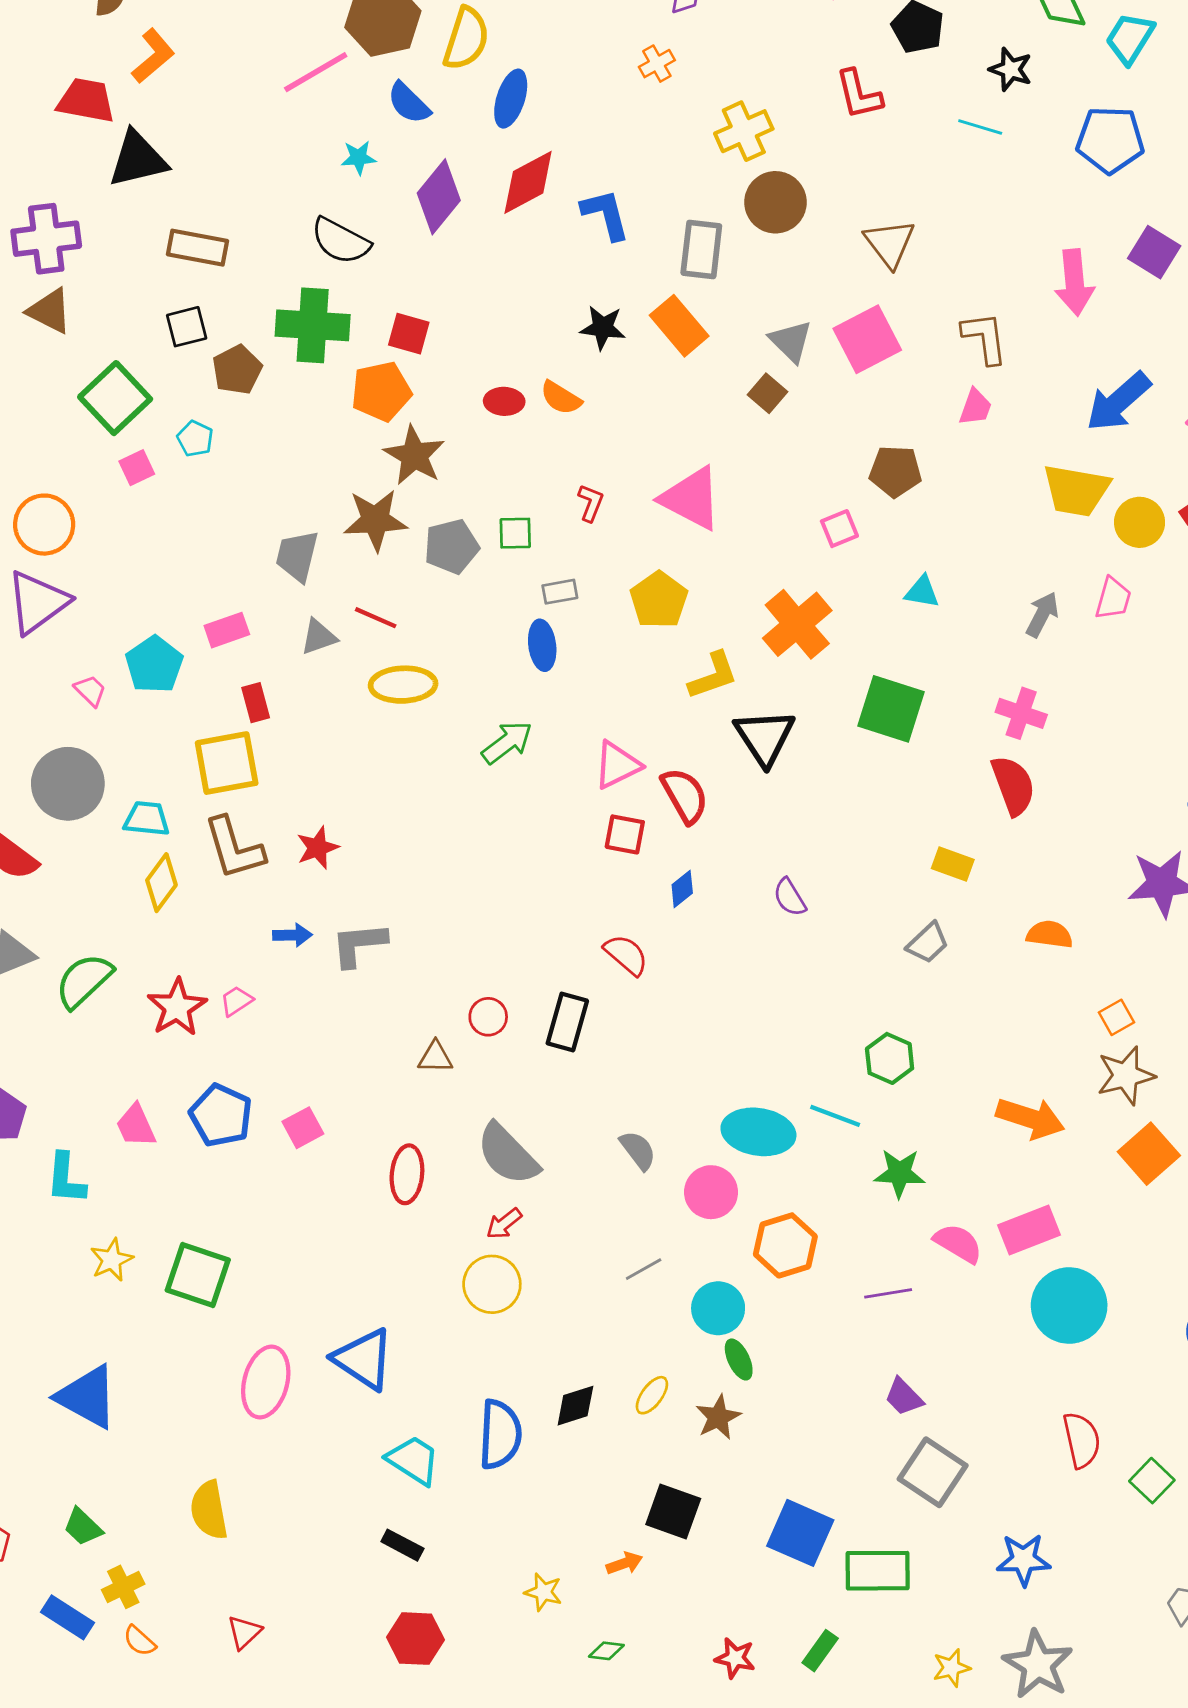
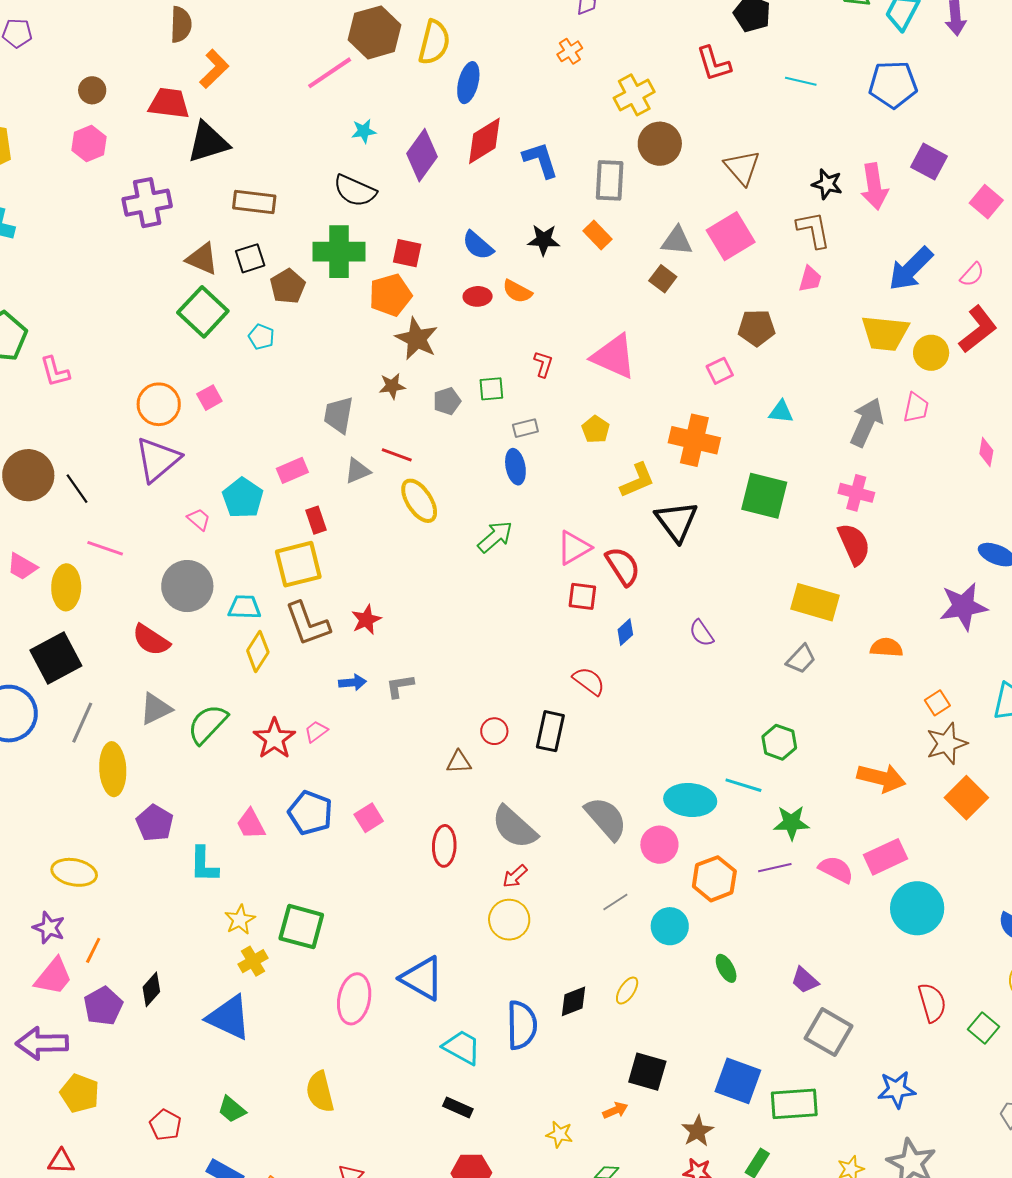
black star: (1011, 69) -> (827, 184), moved
blue semicircle: (409, 103) -> (478, 245), moved
brown triangle: (50, 311) -> (202, 259), moved
orange rectangle: (679, 326) -> (597, 235), size x0.7
gray triangle: (791, 341) -> (677, 241), turned -36
pink square: (137, 468) -> (209, 398), moved
brown star: (375, 520) -> (392, 386), size x0.6
gray pentagon: (451, 546) -> (447, 401), size x0.7
yellow pentagon: (659, 600) -> (596, 429), size x0.7
gray arrow: (1042, 615) -> (867, 422), size x1.5
orange cross: (797, 624) -> (694, 440), turned -33
yellow ellipse: (403, 685) -> (419, 501), turned 63
yellow rectangle: (953, 864) -> (815, 602), size x1.6
gray L-shape: (359, 944) -> (400, 686), size x0.7
gray semicircle: (638, 1150) -> (606, 818), size x1.6
purple line: (888, 1293) -> (775, 868), moved
green ellipse: (739, 1359) -> (726, 968), moved
brown star: (718, 1417) -> (698, 1131), moved
yellow cross: (123, 1587) -> (253, 961), moved

